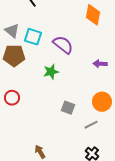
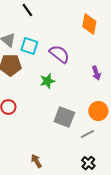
purple arrow: (100, 64) -> (96, 73), turned -112
gray square: (68, 108) -> (64, 117), size x1.5

